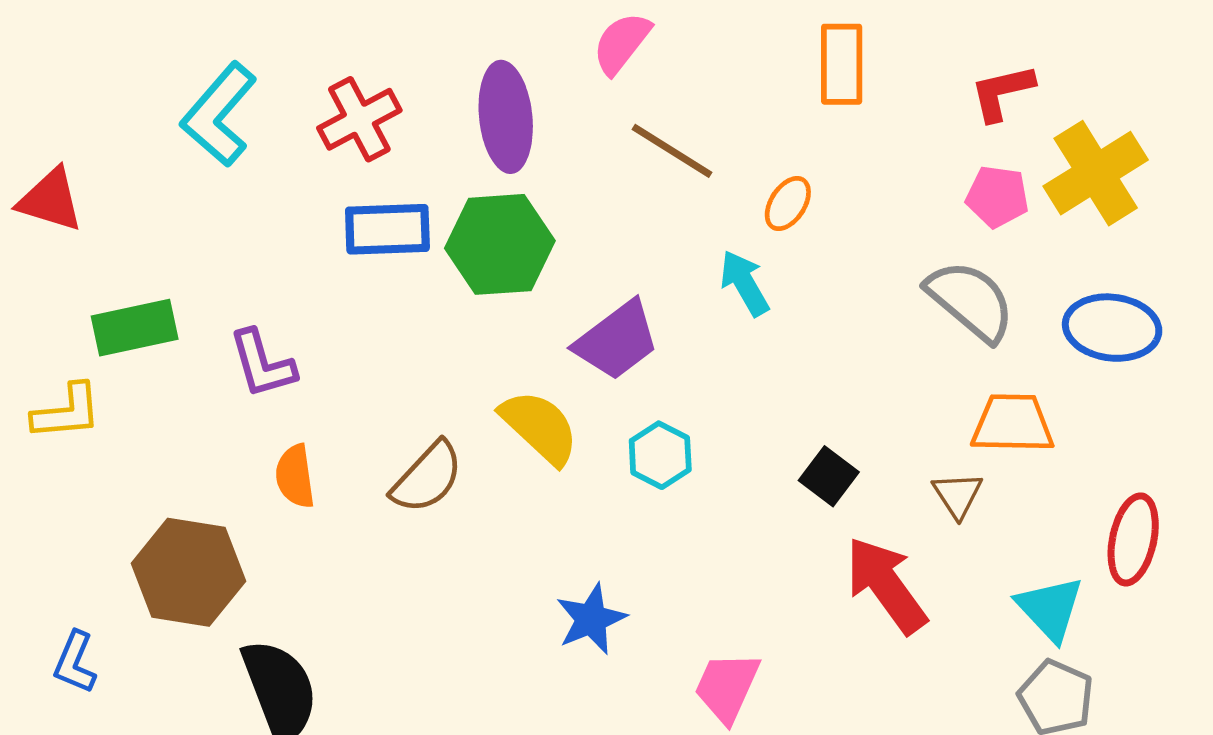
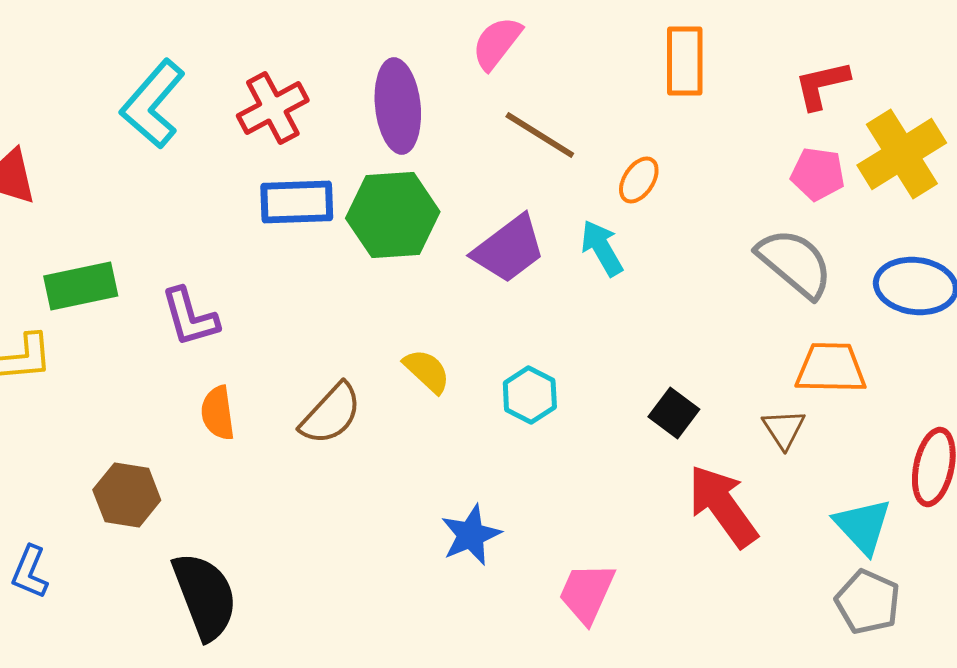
purple trapezoid: (617, 340) -> (509, 249), moved
yellow semicircle: (540, 427) -> (427, 371), size x0.7
brown hexagon: (188, 572) -> (127, 495), size x0.7

